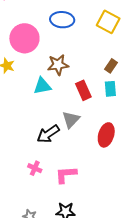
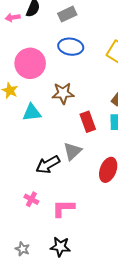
cyan triangle: (42, 86) -> (32, 113), moved

